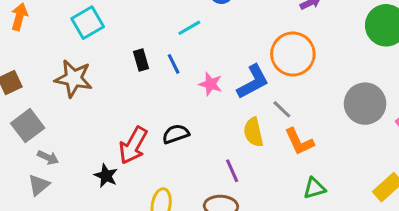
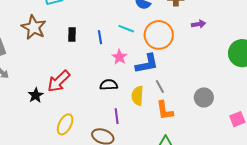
cyan line: (189, 28) -> (126, 29), moved, turned 35
orange circle: (293, 54) -> (159, 35), moved
black rectangle: (141, 60) -> (72, 35), moved
gray circle: (365, 104) -> (204, 97), moved, size x0.7
black semicircle: (176, 134) -> (109, 85), moved

